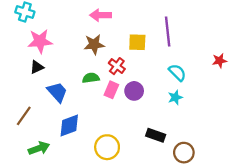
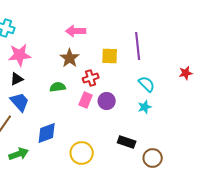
brown star: (94, 44) -> (70, 58), turned -30
red cross: (117, 66) -> (91, 78), turned 35
green semicircle: (91, 78) -> (58, 87), moved
blue trapezoid: (57, 92) -> (20, 102), moved

